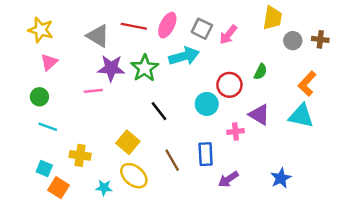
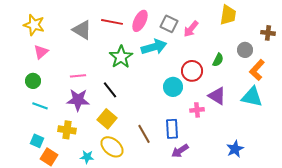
gray circle: (293, 41) -> (245, 50), moved
purple star: (111, 68) -> (78, 100), moved
black line: (159, 111) -> (110, 90), moved
purple arrow: (228, 179) -> (180, 151), moved

